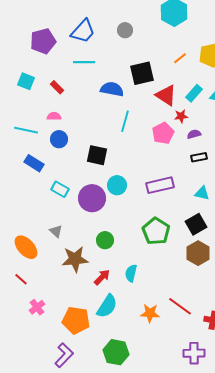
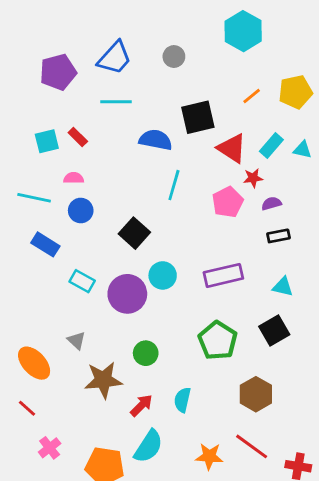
cyan square: (26, 81) -> (47, 141), moved, turned -36
black square: (97, 155) -> (134, 233), turned 30
brown hexagon: (198, 253) -> (256, 394), moved

